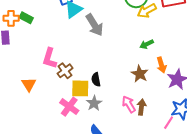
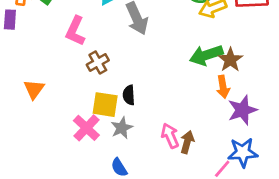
green arrow: (147, 44) -> (206, 55), size x1.6
pink L-shape: (50, 58) -> (75, 31), moved
brown cross: (65, 71) -> (98, 62), moved
brown star: (140, 74) -> (230, 60), moved

